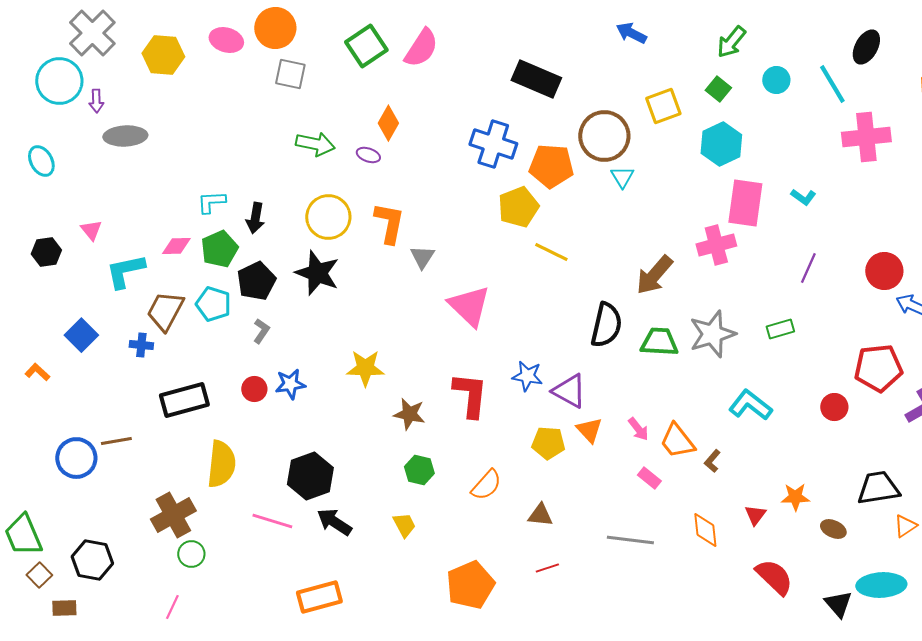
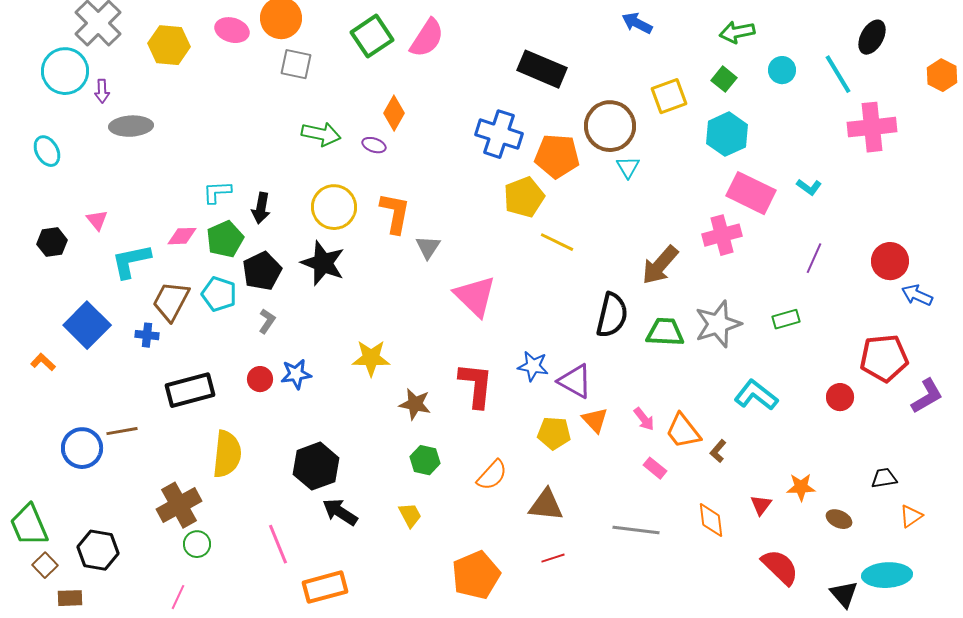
green arrow: (731, 42) -> (737, 32), turned 40
pink rectangle: (745, 203) -> (751, 193), turned -72
blue square: (81, 335) -> (87, 325), size x1.4
black trapezoid: (878, 488) -> (884, 478), size x0.6
brown triangle: (540, 515) -> (546, 505), size x1.4
pink line: (272, 521) -> (278, 544), moved, turned 51

